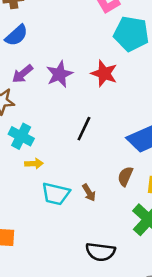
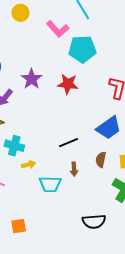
purple star: (59, 74) -> (32, 79), moved
black line: (84, 129) -> (69, 143), moved, turned 54
brown arrow: (89, 193) -> (74, 169), moved, turned 40

